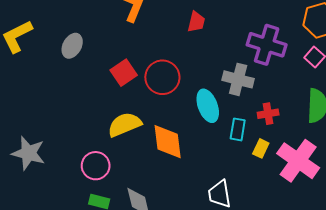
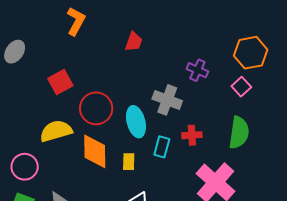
purple cross: (267, 45) -> (197, 70), size x0.6
red circle: (162, 77) -> (96, 108), moved
yellow rectangle: (261, 148) -> (129, 162), moved, turned -30

